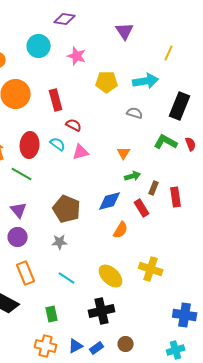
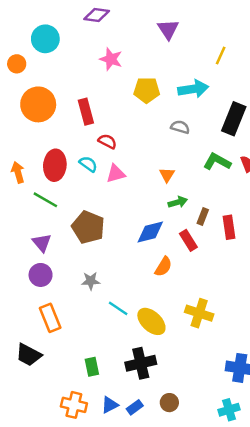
cyan circle: (39, 46) -> (45, 39), moved
brown pentagon: (67, 209) -> (88, 227), moved
cyan line: (67, 278) -> (118, 308), moved
green rectangle: (52, 314) -> (92, 367), moved

